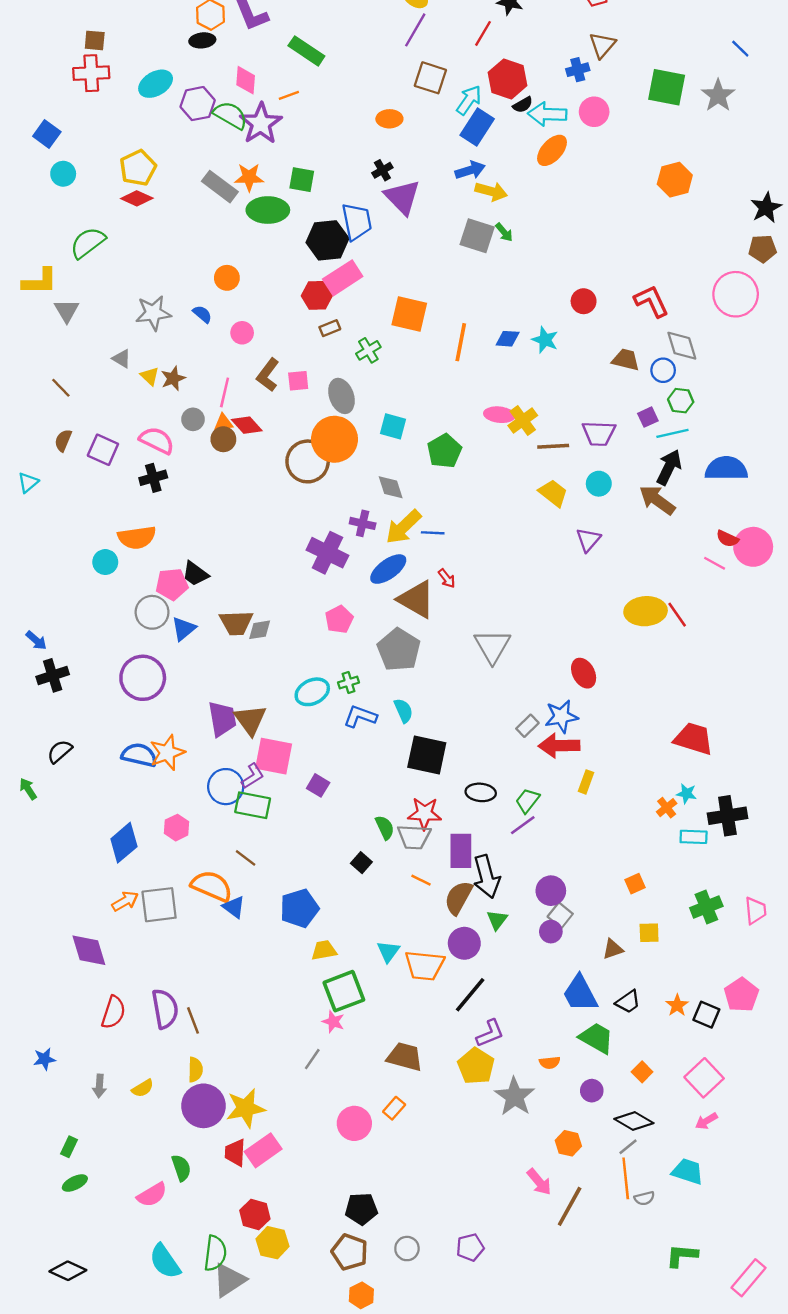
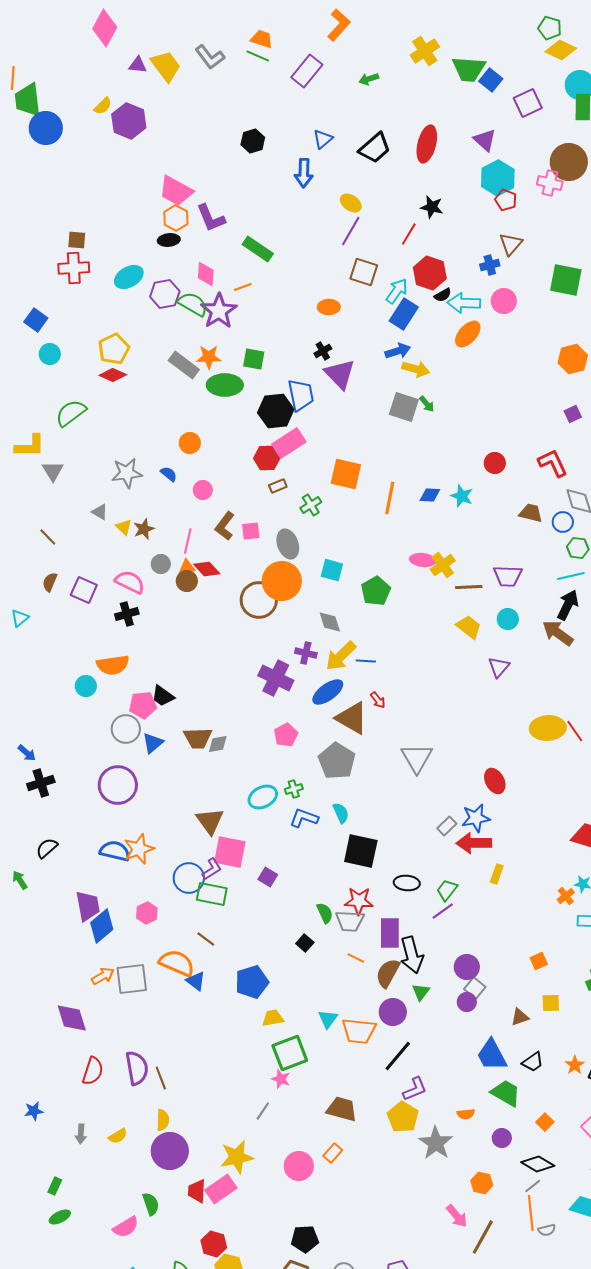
purple square: (648, 417) -> (573, 414), moved
purple trapezoid: (222, 719) -> (88, 906), moved
yellow star: (246, 1108) -> (237, 1157), moved

